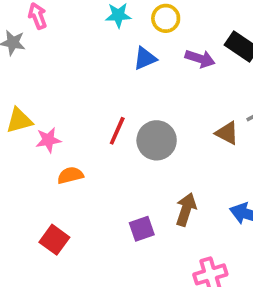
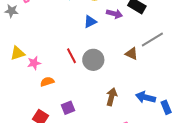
blue triangle: (145, 58) -> (90, 22), moved
red line: (117, 131) -> (71, 56), turned -49
purple square: (142, 229) -> (68, 108), moved

